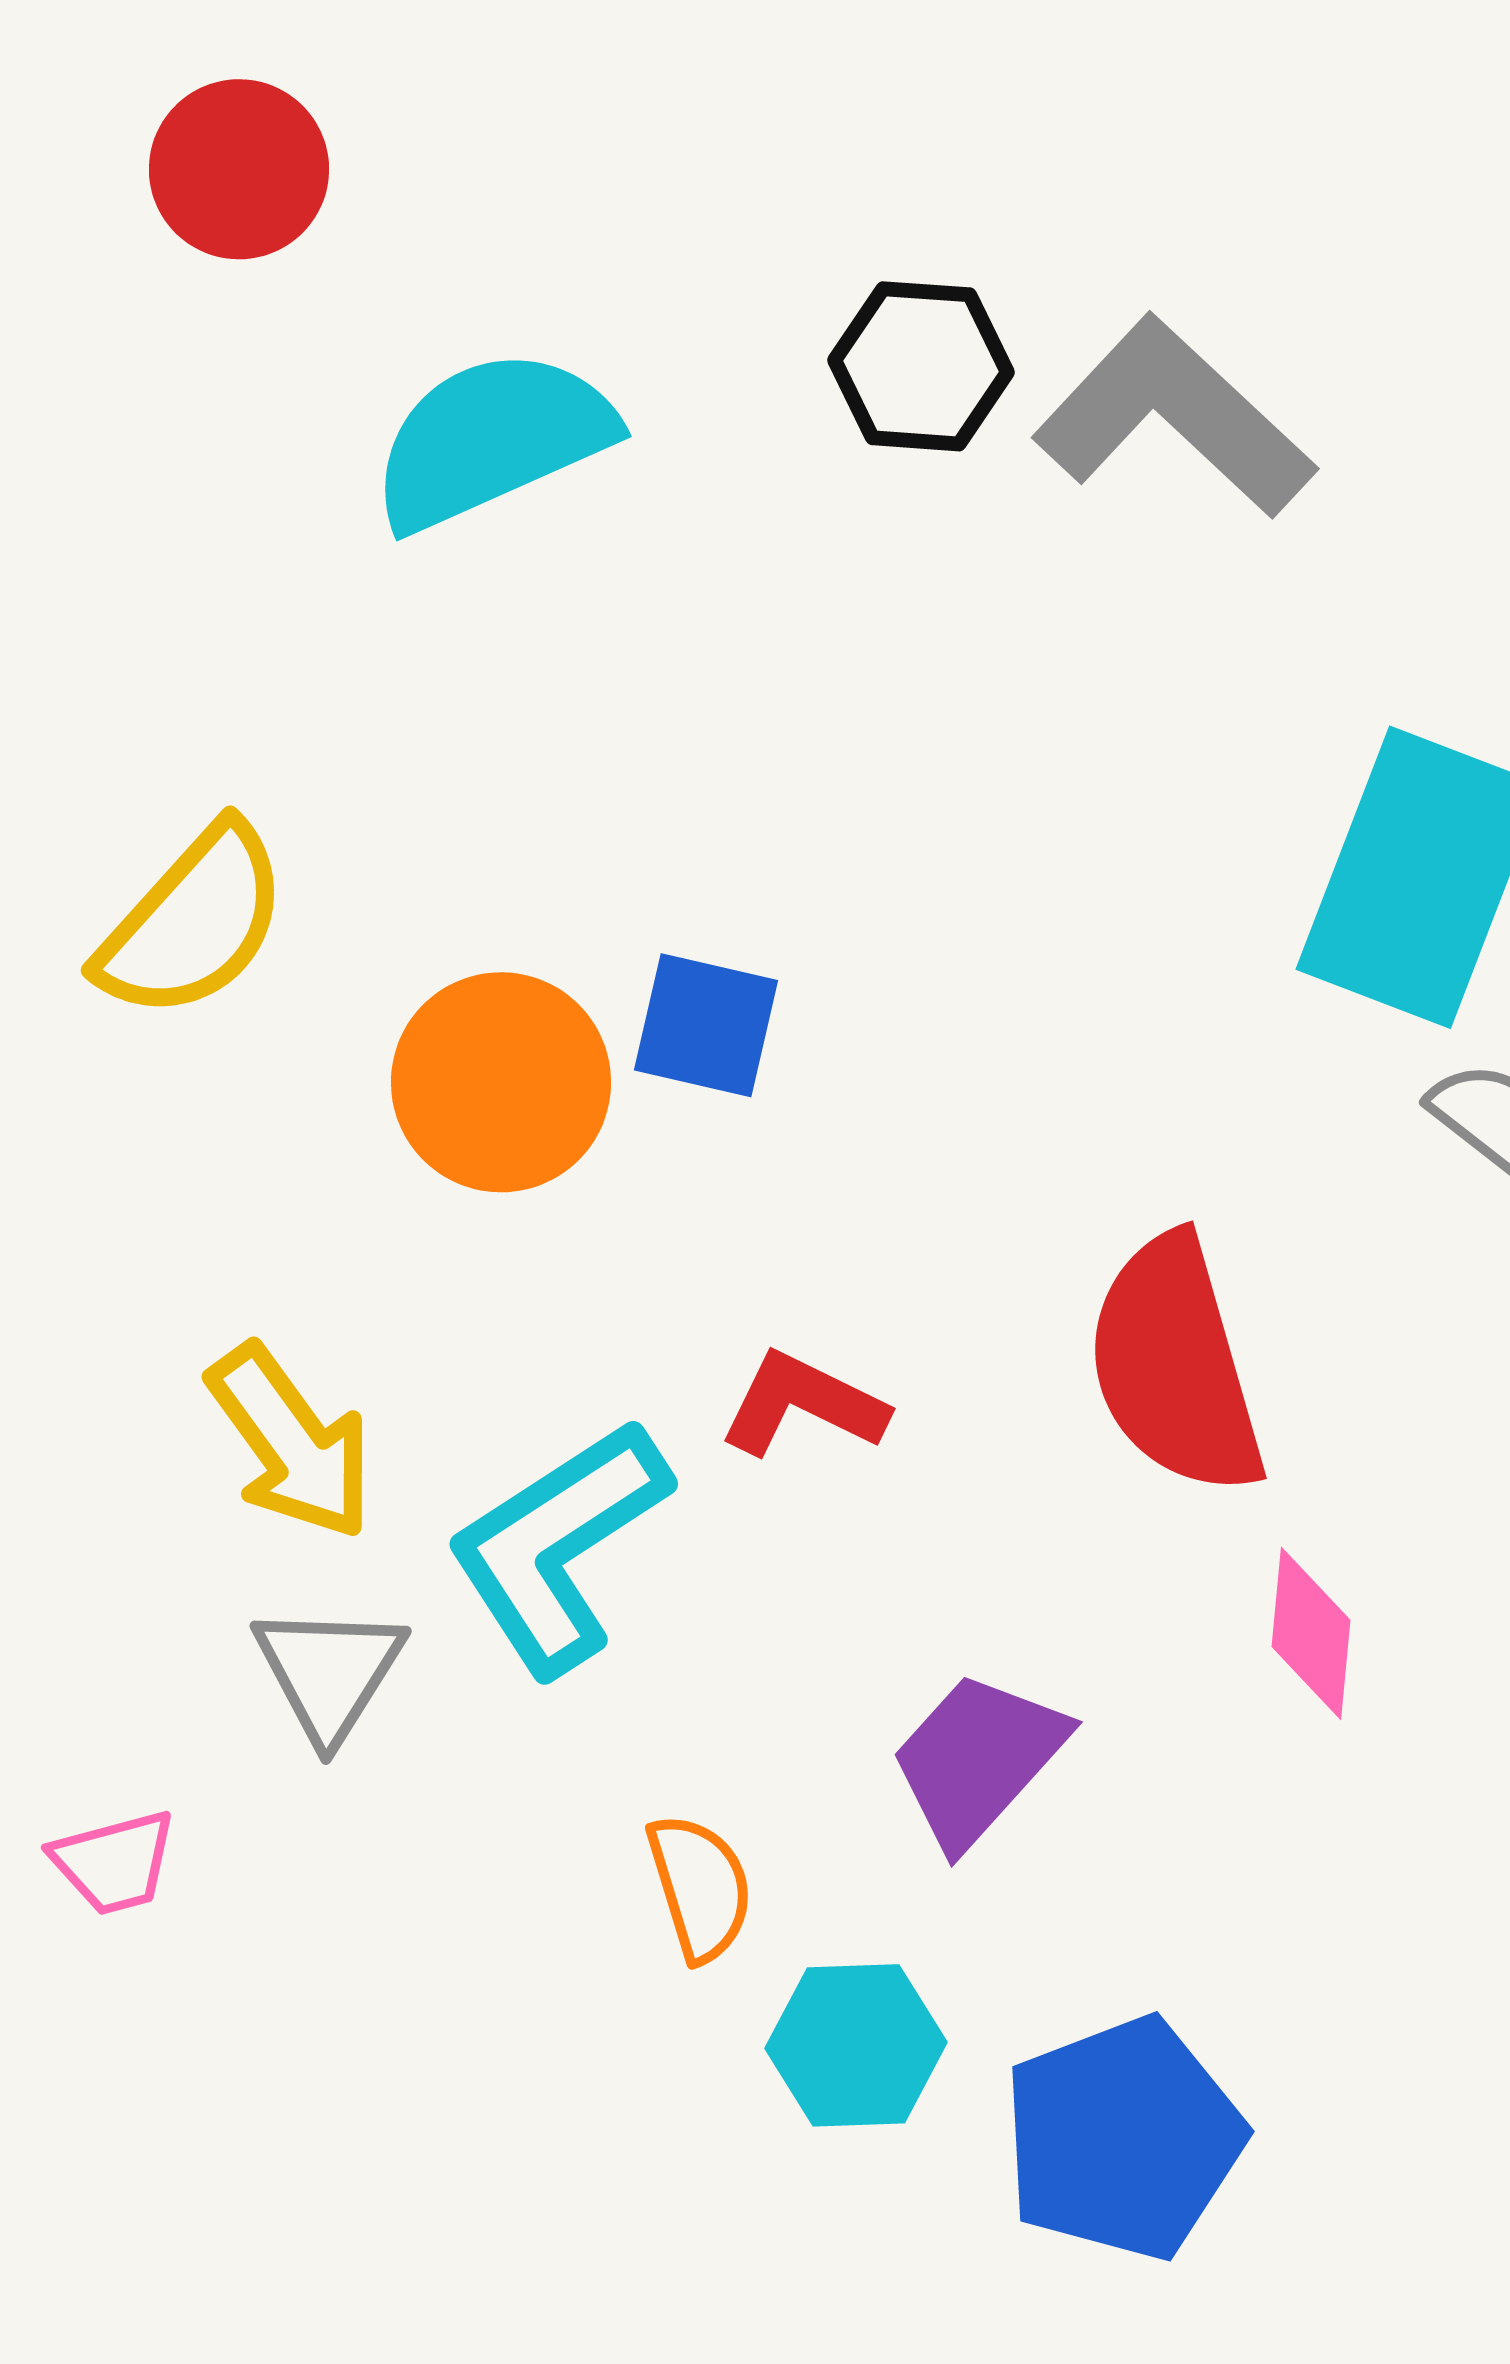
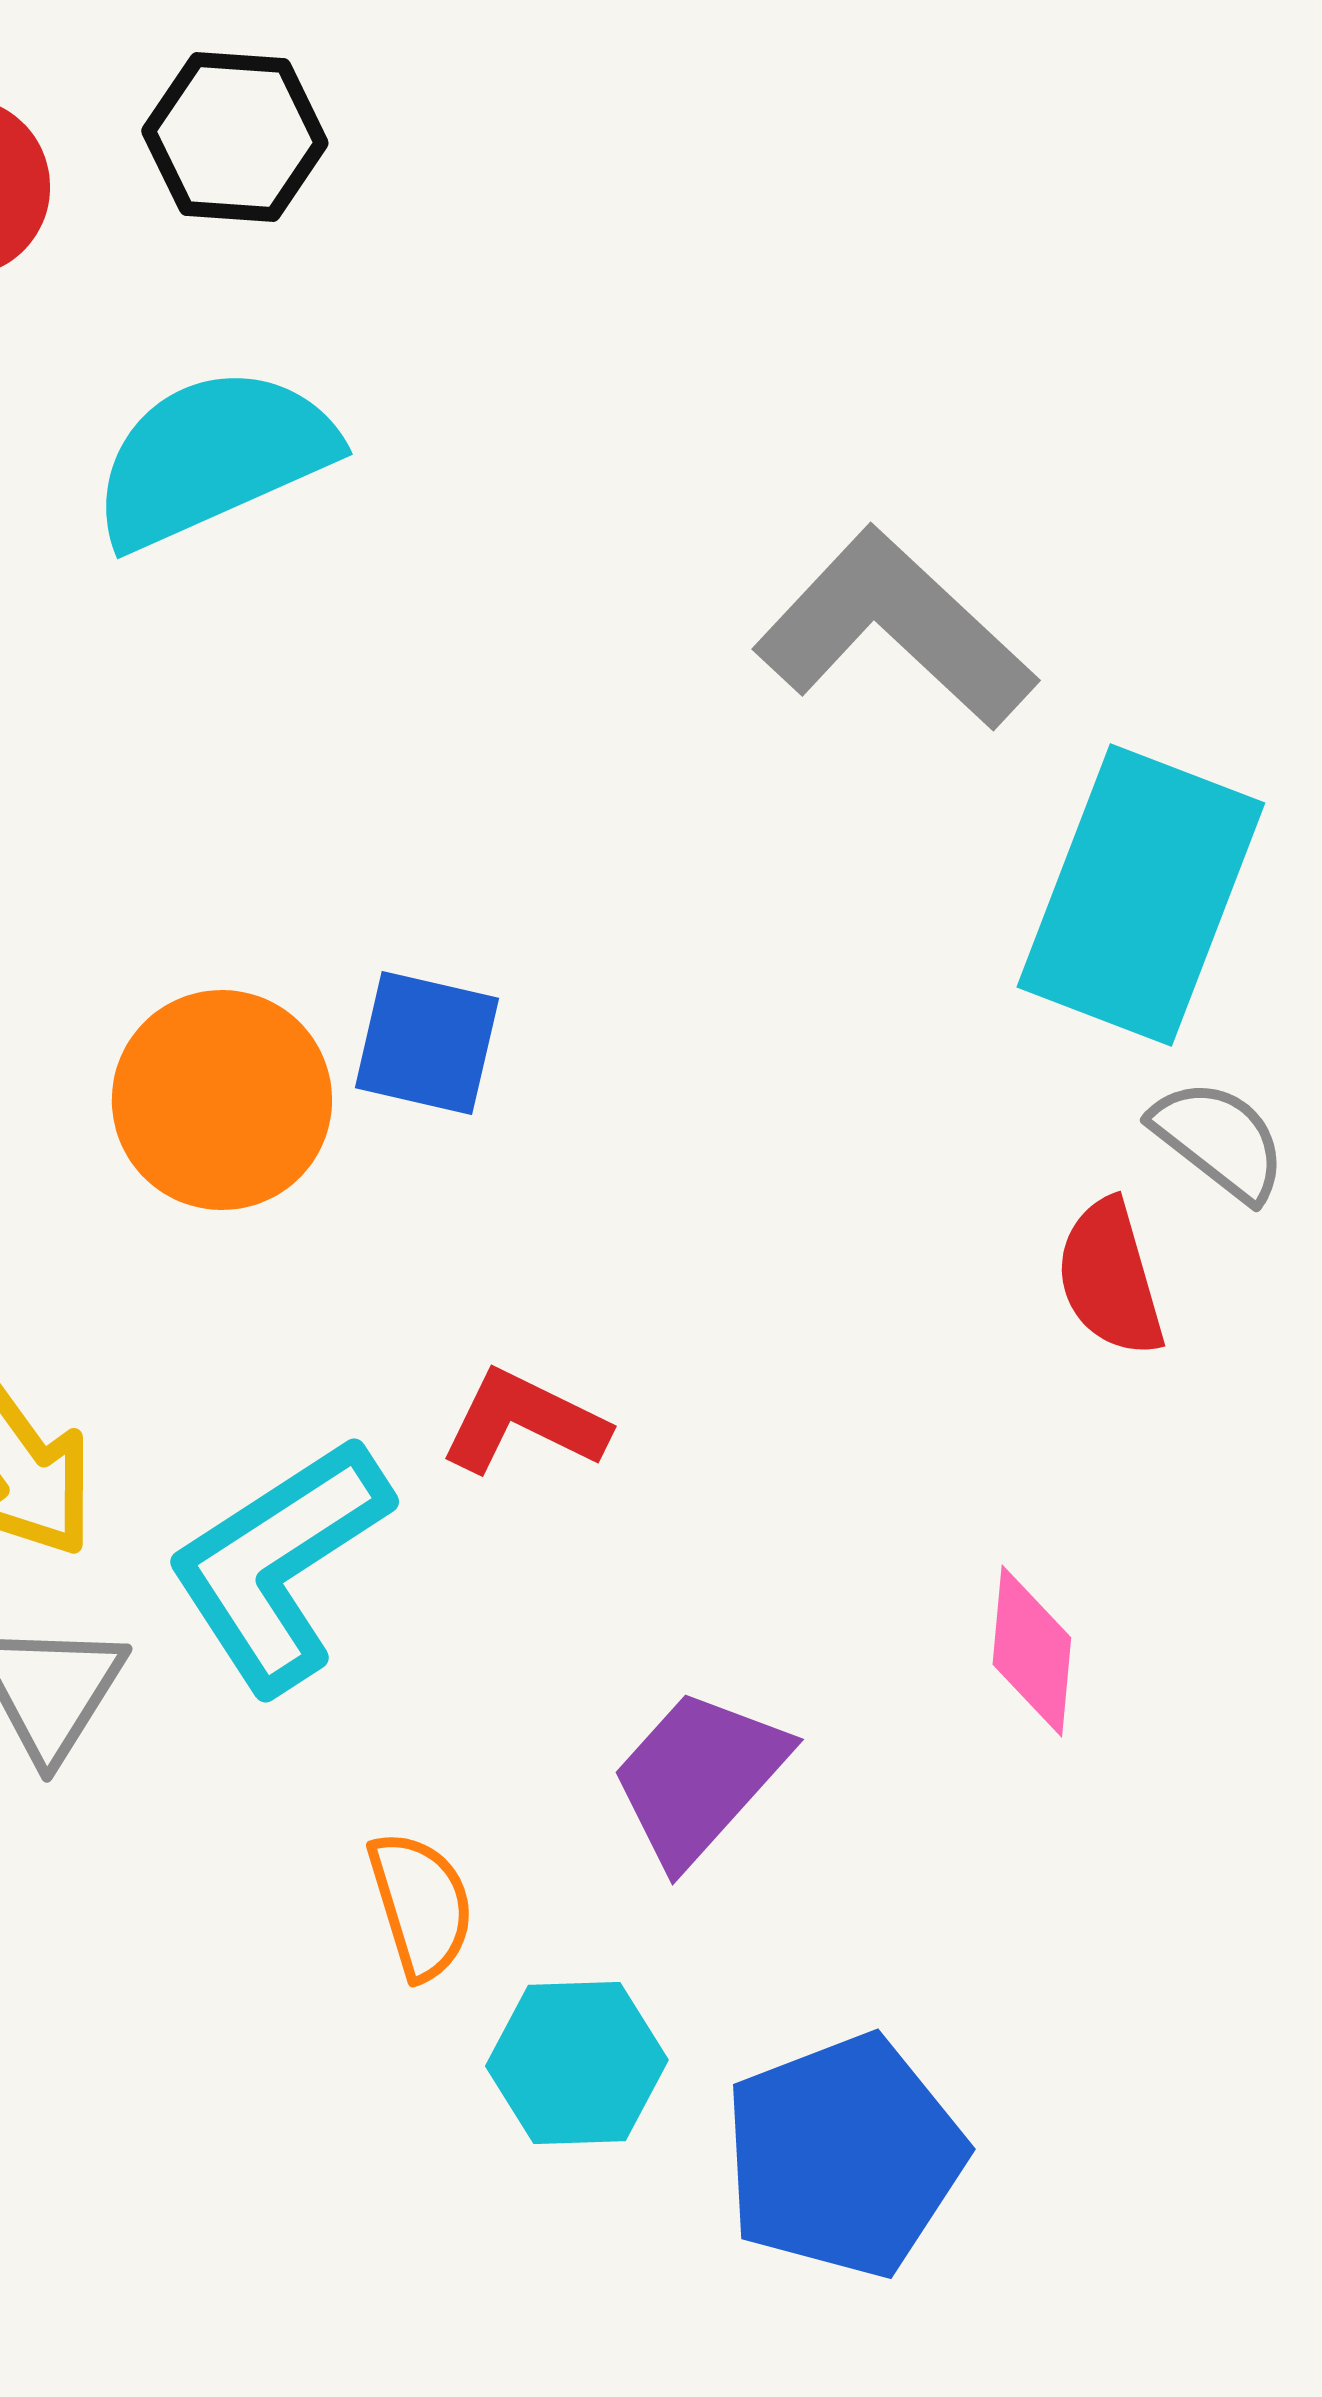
black hexagon: (921, 366) -> (235, 137), moved
gray L-shape: (1174, 417) -> (895, 629), moved
red semicircle: (1175, 1365) -> (1110, 1278), moved, size x0.6

